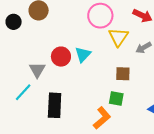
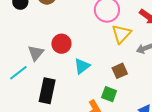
cyan triangle: (83, 54) -> (82, 66), moved
brown square: (123, 74) -> (120, 71), turned -35

